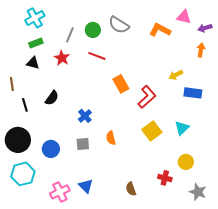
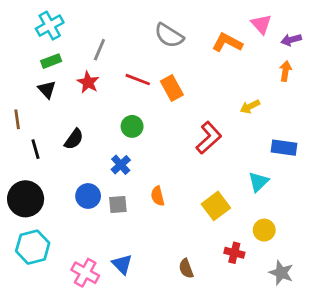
pink triangle: (184, 17) -> (261, 24), turned 35
green circle: (93, 30) -> (132, 126), moved
black triangle: (33, 63) -> (47, 89), turned 32
orange rectangle: (121, 84) -> (172, 88), moved
blue rectangle: (193, 93) -> (284, 148), moved
yellow square: (152, 131) -> (216, 206), moved
blue circle: (51, 149) -> (88, 196), moved
pink cross: (60, 192) -> (85, 273), turned -36

